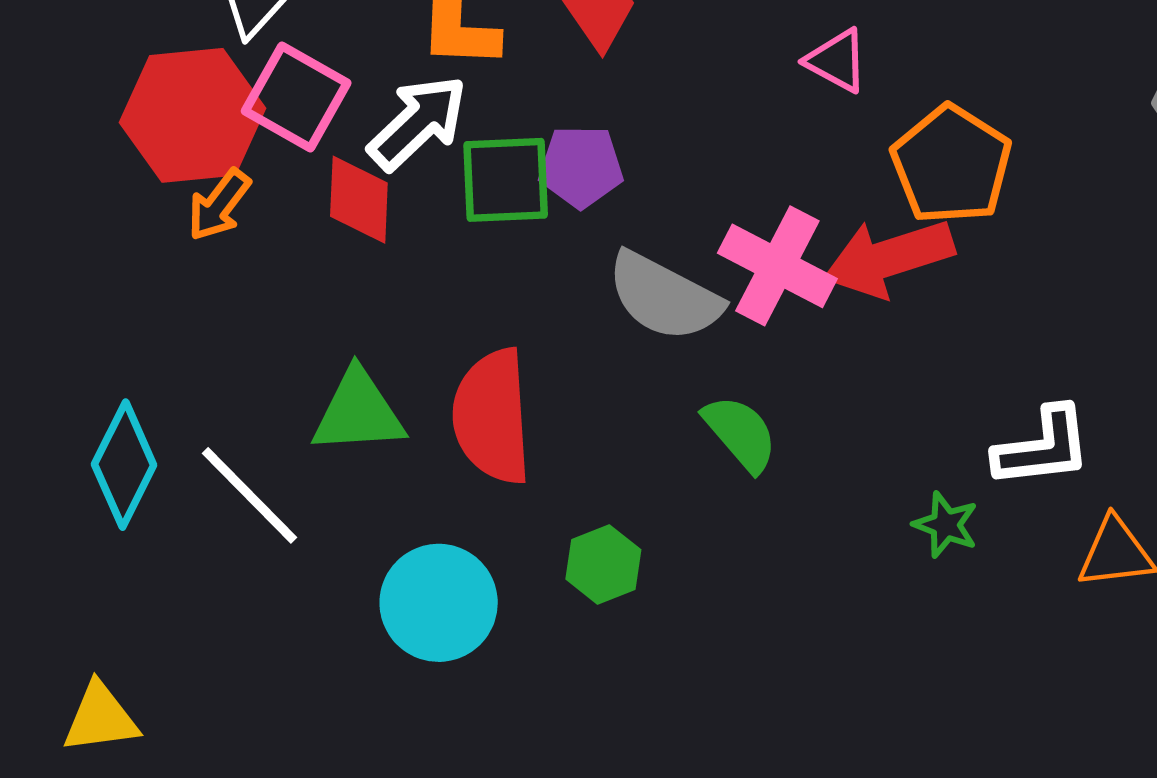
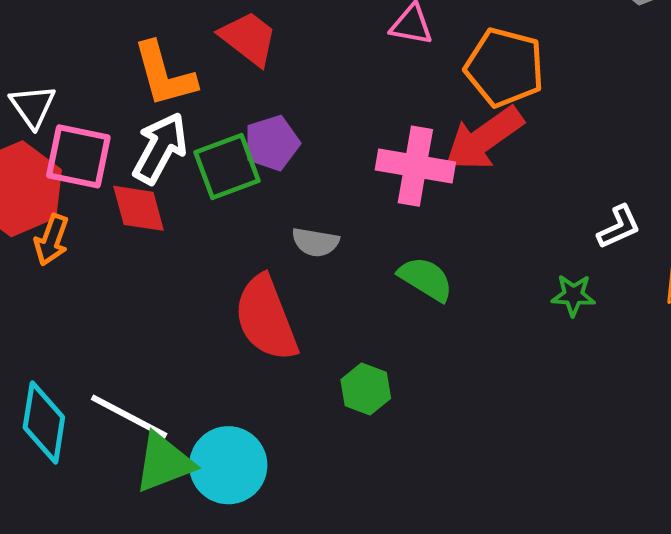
gray semicircle: (664, 297) -> (315, 242), moved, size x0.6
green triangle: (358, 412) -> (164, 463), moved
white L-shape: (1043, 447) -> (619, 227), size x0.7
cyan circle: (439, 603) -> (228, 465), moved

